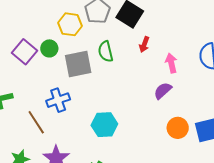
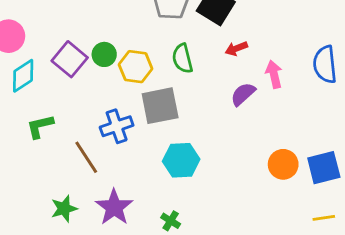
yellow hexagon: (70, 24) -> (136, 67), moved
red arrow: (144, 45) -> (236, 48), turned 49
gray square: (78, 64) -> (160, 106), moved
purple semicircle: (163, 91) -> (243, 94), moved

